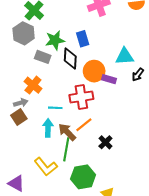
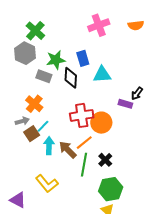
cyan triangle: (125, 56) -> (102, 74), moved
orange circle: (94, 71) -> (101, 123), moved
purple rectangle: (109, 79) -> (125, 104), moved
cyan line: (55, 108) -> (43, 126), moved, turned -48
brown square: (19, 117) -> (32, 134), moved
green line: (66, 149) -> (84, 165), moved
green hexagon: (83, 177) -> (111, 189), moved

